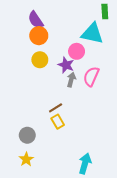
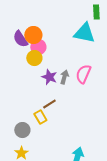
purple semicircle: (36, 20) -> (20, 39), moved
pink circle: (77, 51) -> (38, 47), moved
purple star: (66, 65) -> (49, 77), moved
yellow rectangle: (58, 122) -> (40, 117), moved

